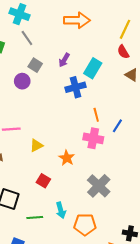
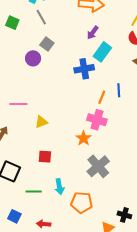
purple arrow: (64, 60) -> (93, 33), moved
orange line: (96, 115) -> (102, 97), turned 32
blue line: (117, 126) -> (119, 90), moved, turned -40
orange star: (67, 158) -> (84, 138), moved
red square: (43, 181) -> (45, 157), turned -32

